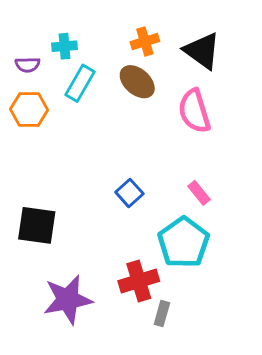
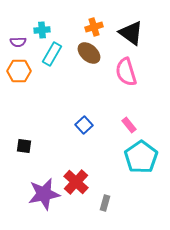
black square: (37, 225) -> (24, 146), size x0.6
cyan pentagon: (184, 242) -> (141, 157), moved
red cross: (139, 281) -> (76, 182), moved, turned -30

